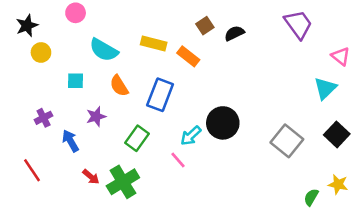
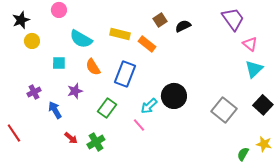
pink triangle: (341, 56) -> (250, 44), moved
red line: (32, 170) -> (14, 133), moved
green cross: (123, 182) -> (96, 142), size x0.7

